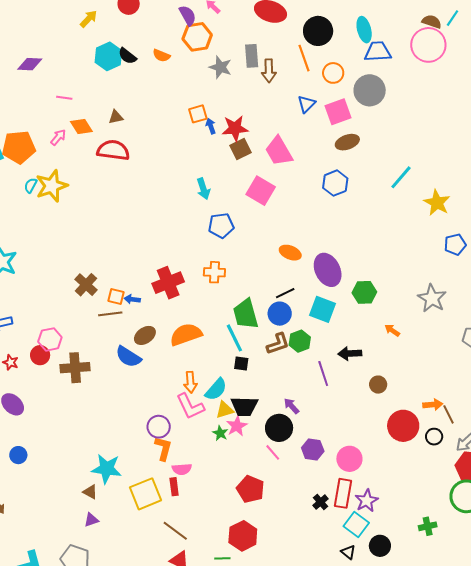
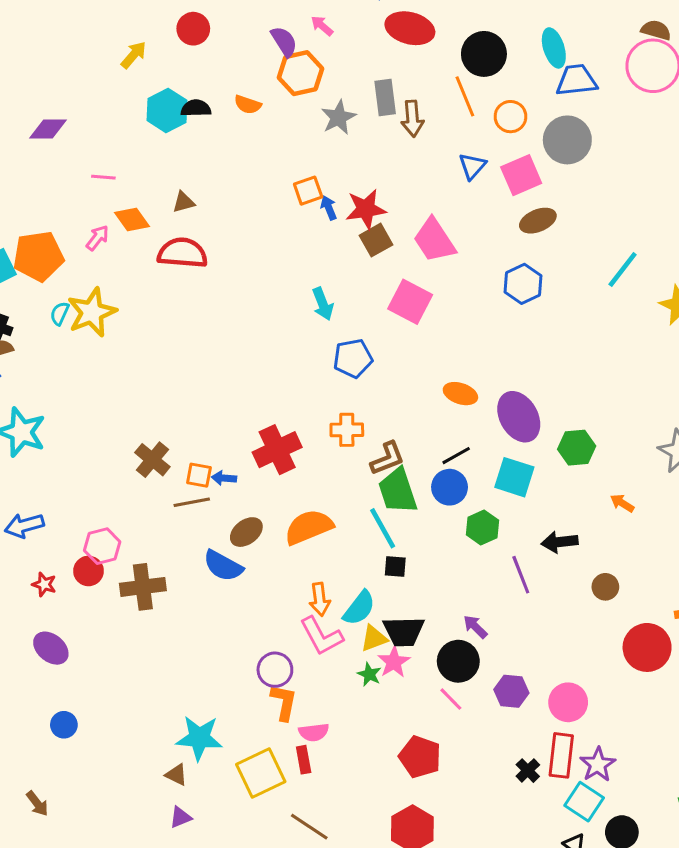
black semicircle: (127, 56) -> (196, 108), turned 144
gray star: (220, 67) -> (338, 117), turned 30
brown L-shape: (278, 344) -> (387, 458), moved

